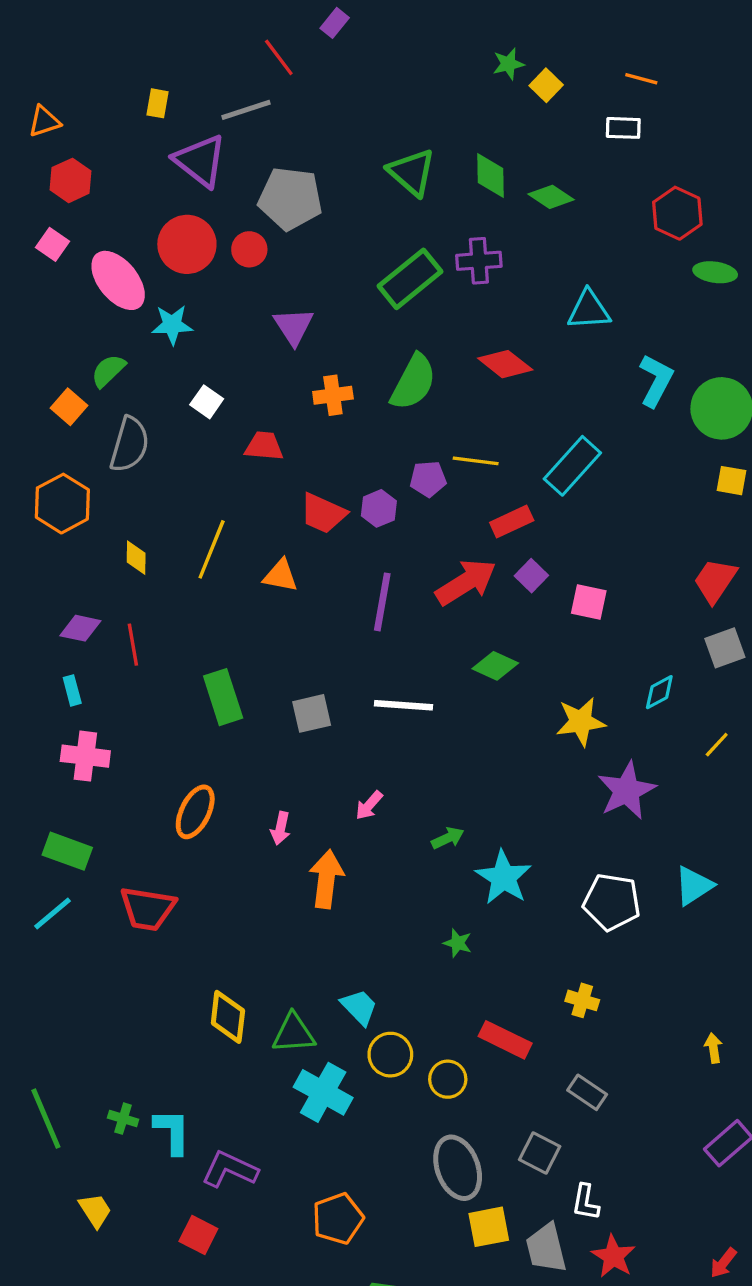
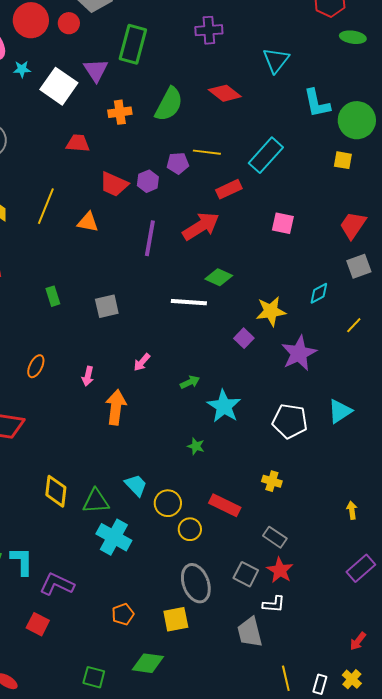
green rectangle: (410, 279) -> (133, 44), moved, turned -36
cyan triangle: (589, 310) -> (276, 60), turned -48
cyan star: (172, 325) -> (22, 69), size x0.7
cyan L-shape: (656, 381) -> (317, 103), turned 140
white square: (207, 402) -> (59, 86), moved, size x1.8
yellow square: (731, 481) -> (343, 160), moved
purple square: (531, 576) -> (244, 338), moved
pink square: (589, 602) -> (283, 223), moved
green rectangle: (223, 697) -> (53, 296), size x0.6
white line: (403, 705) -> (189, 302), moved
orange ellipse: (195, 812) -> (36, 366), size x0.7
yellow circle: (390, 1055) -> (168, 503), moved
white L-shape: (586, 1202) -> (274, 604), turned -95
orange pentagon: (338, 1219) -> (123, 614), size x0.7
yellow square: (489, 1227) -> (176, 619), moved
red star: (613, 1256) -> (280, 570), moved

